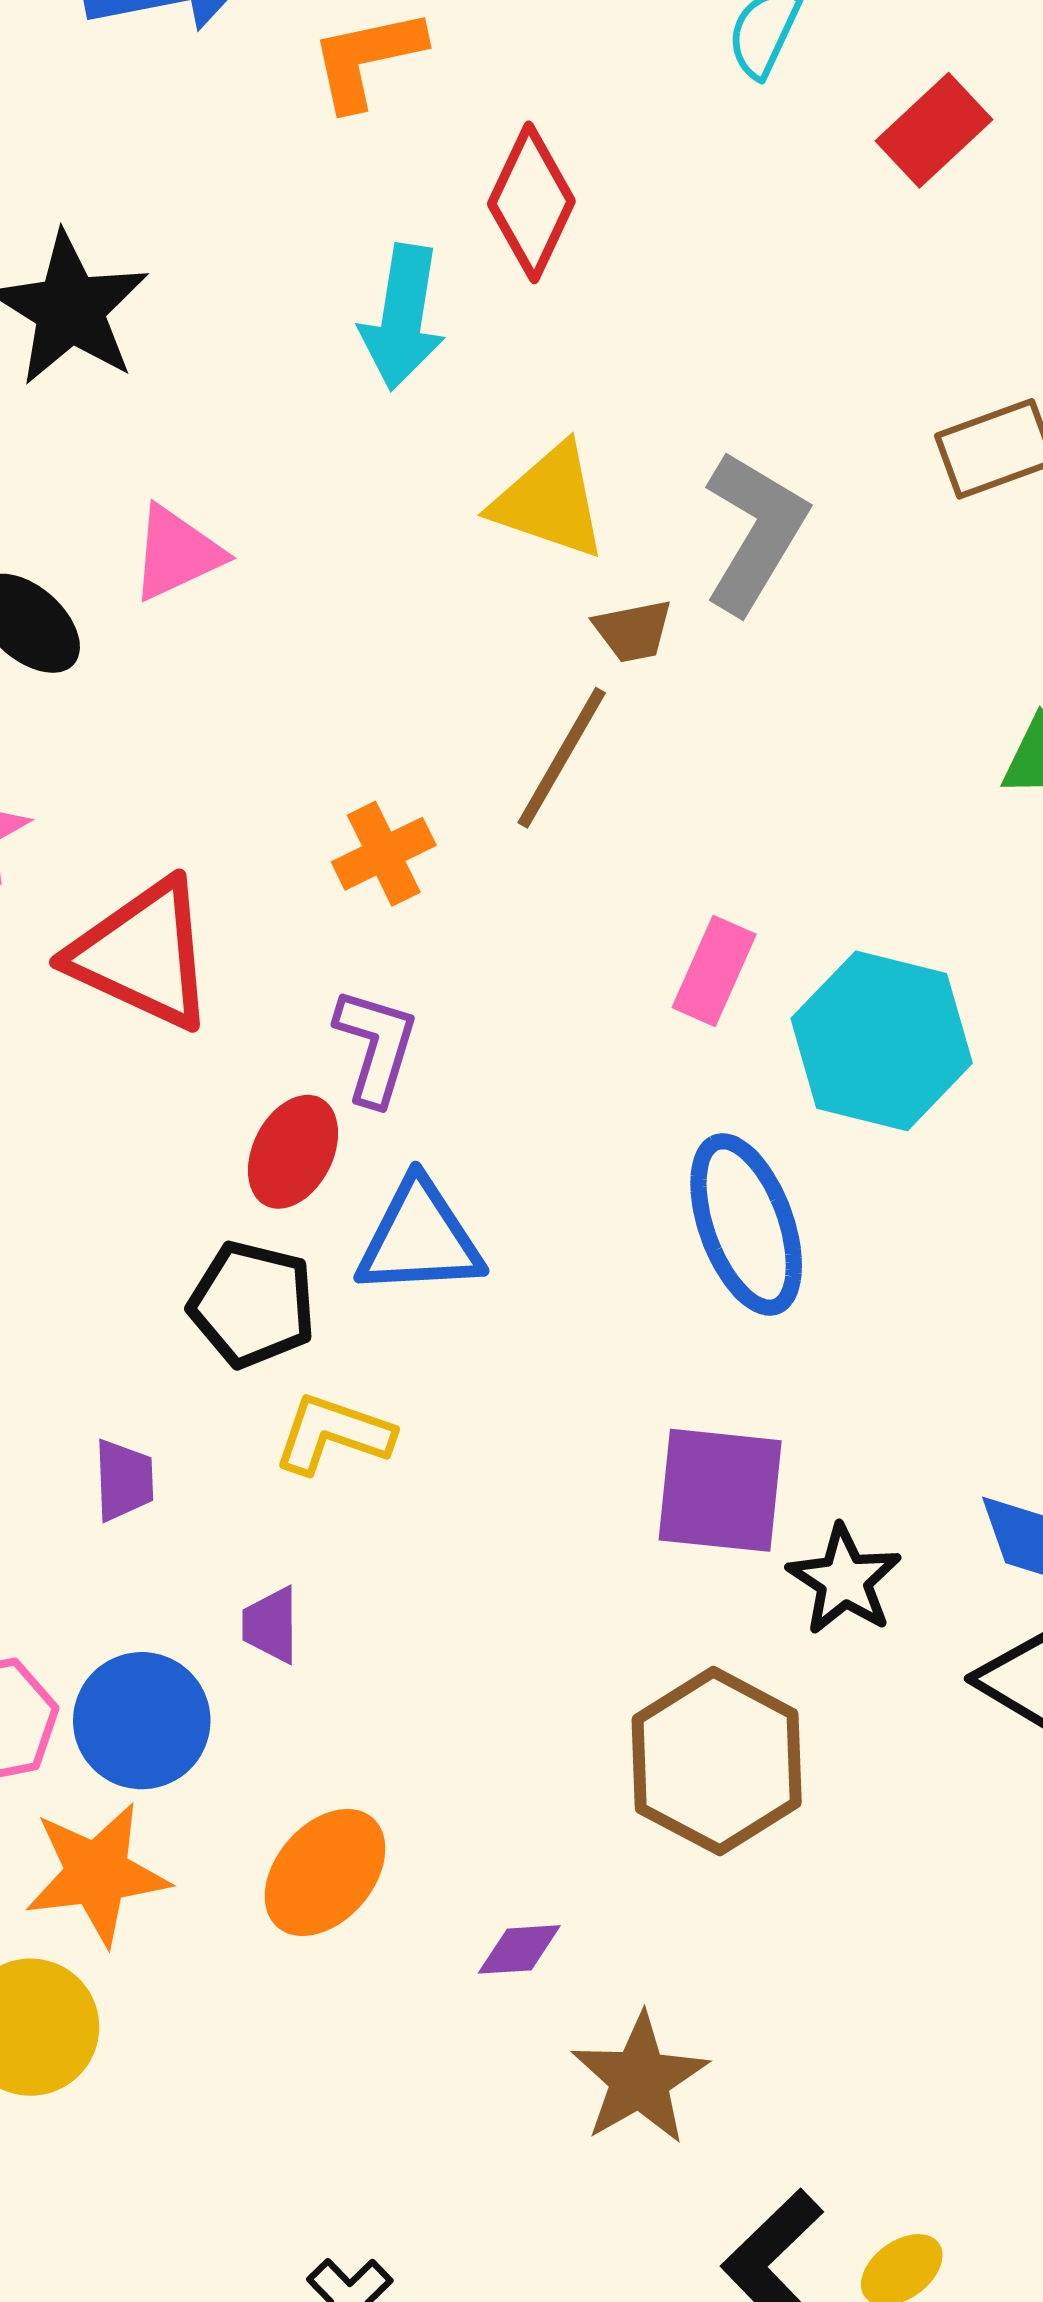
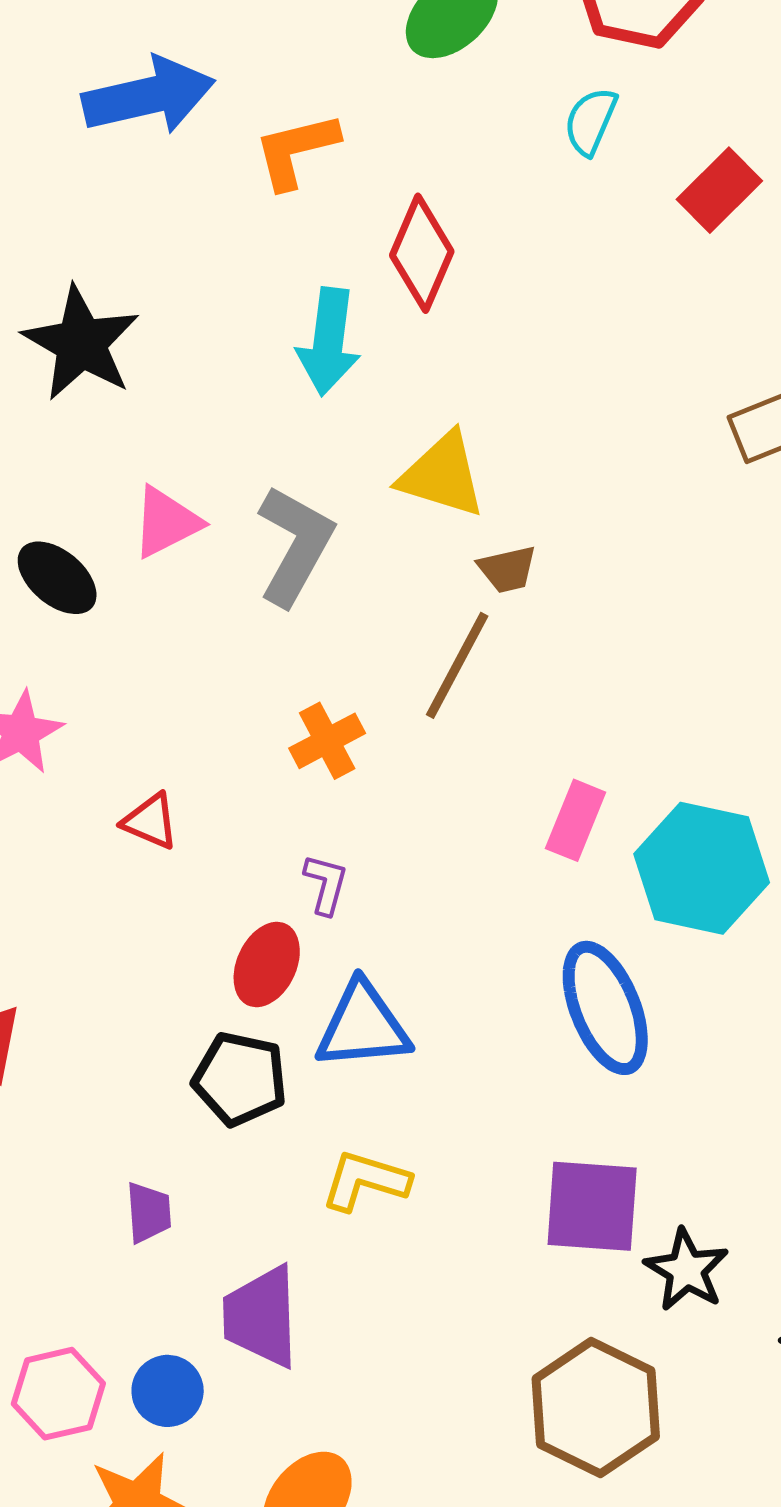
gray L-shape: (755, 532) -> (295, 545), moved
red triangle: (143, 955) -> (150, 821), size x0.5
purple L-shape: (376, 1046) -> (326, 884), size x0.7
yellow L-shape: (333, 1434) -> (365, 1181), moved
purple trapezoid: (271, 1625) -> (261, 1317), size x1.8
blue circle: (142, 1721) -> (168, 1391), size x0.7

